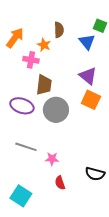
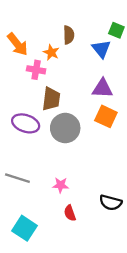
orange arrow: (15, 38) -> (17, 44), turned 105
purple triangle: (88, 76) -> (102, 88), turned -36
gray line: (26, 147) -> (17, 178), moved

